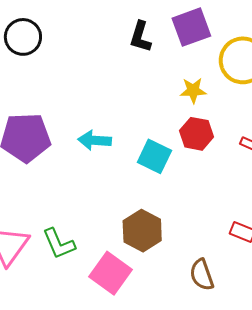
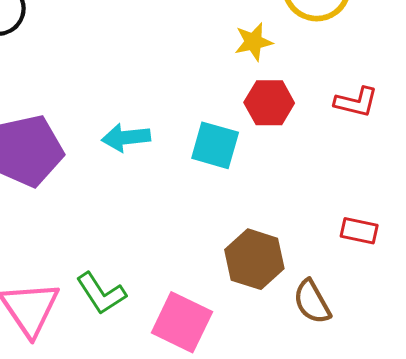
brown hexagon: (142, 231) -> (254, 259), moved

